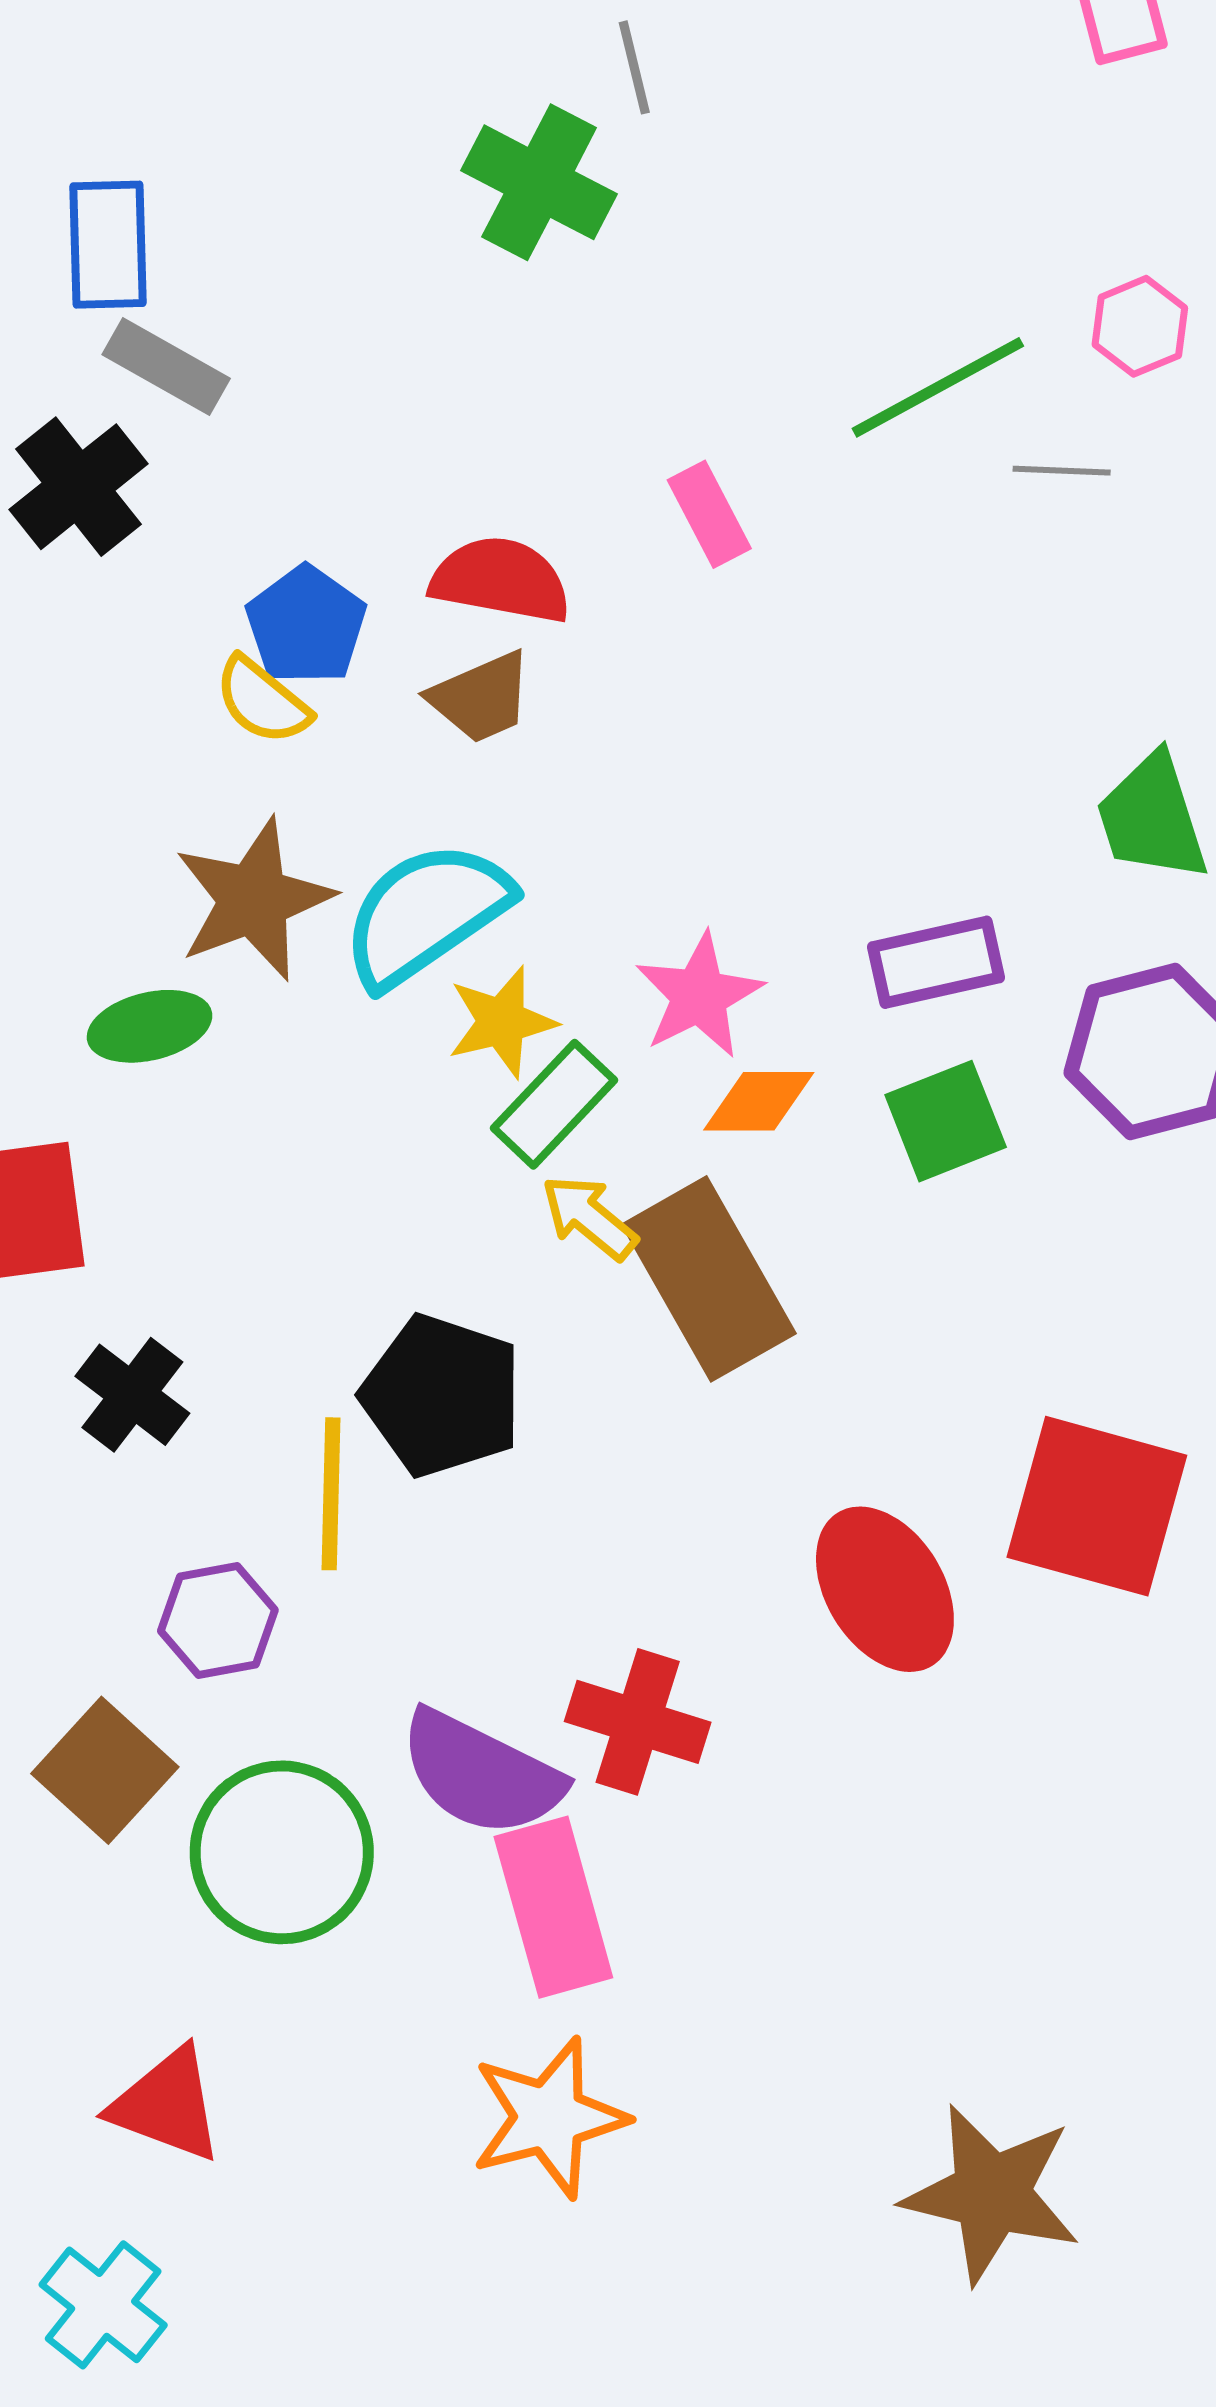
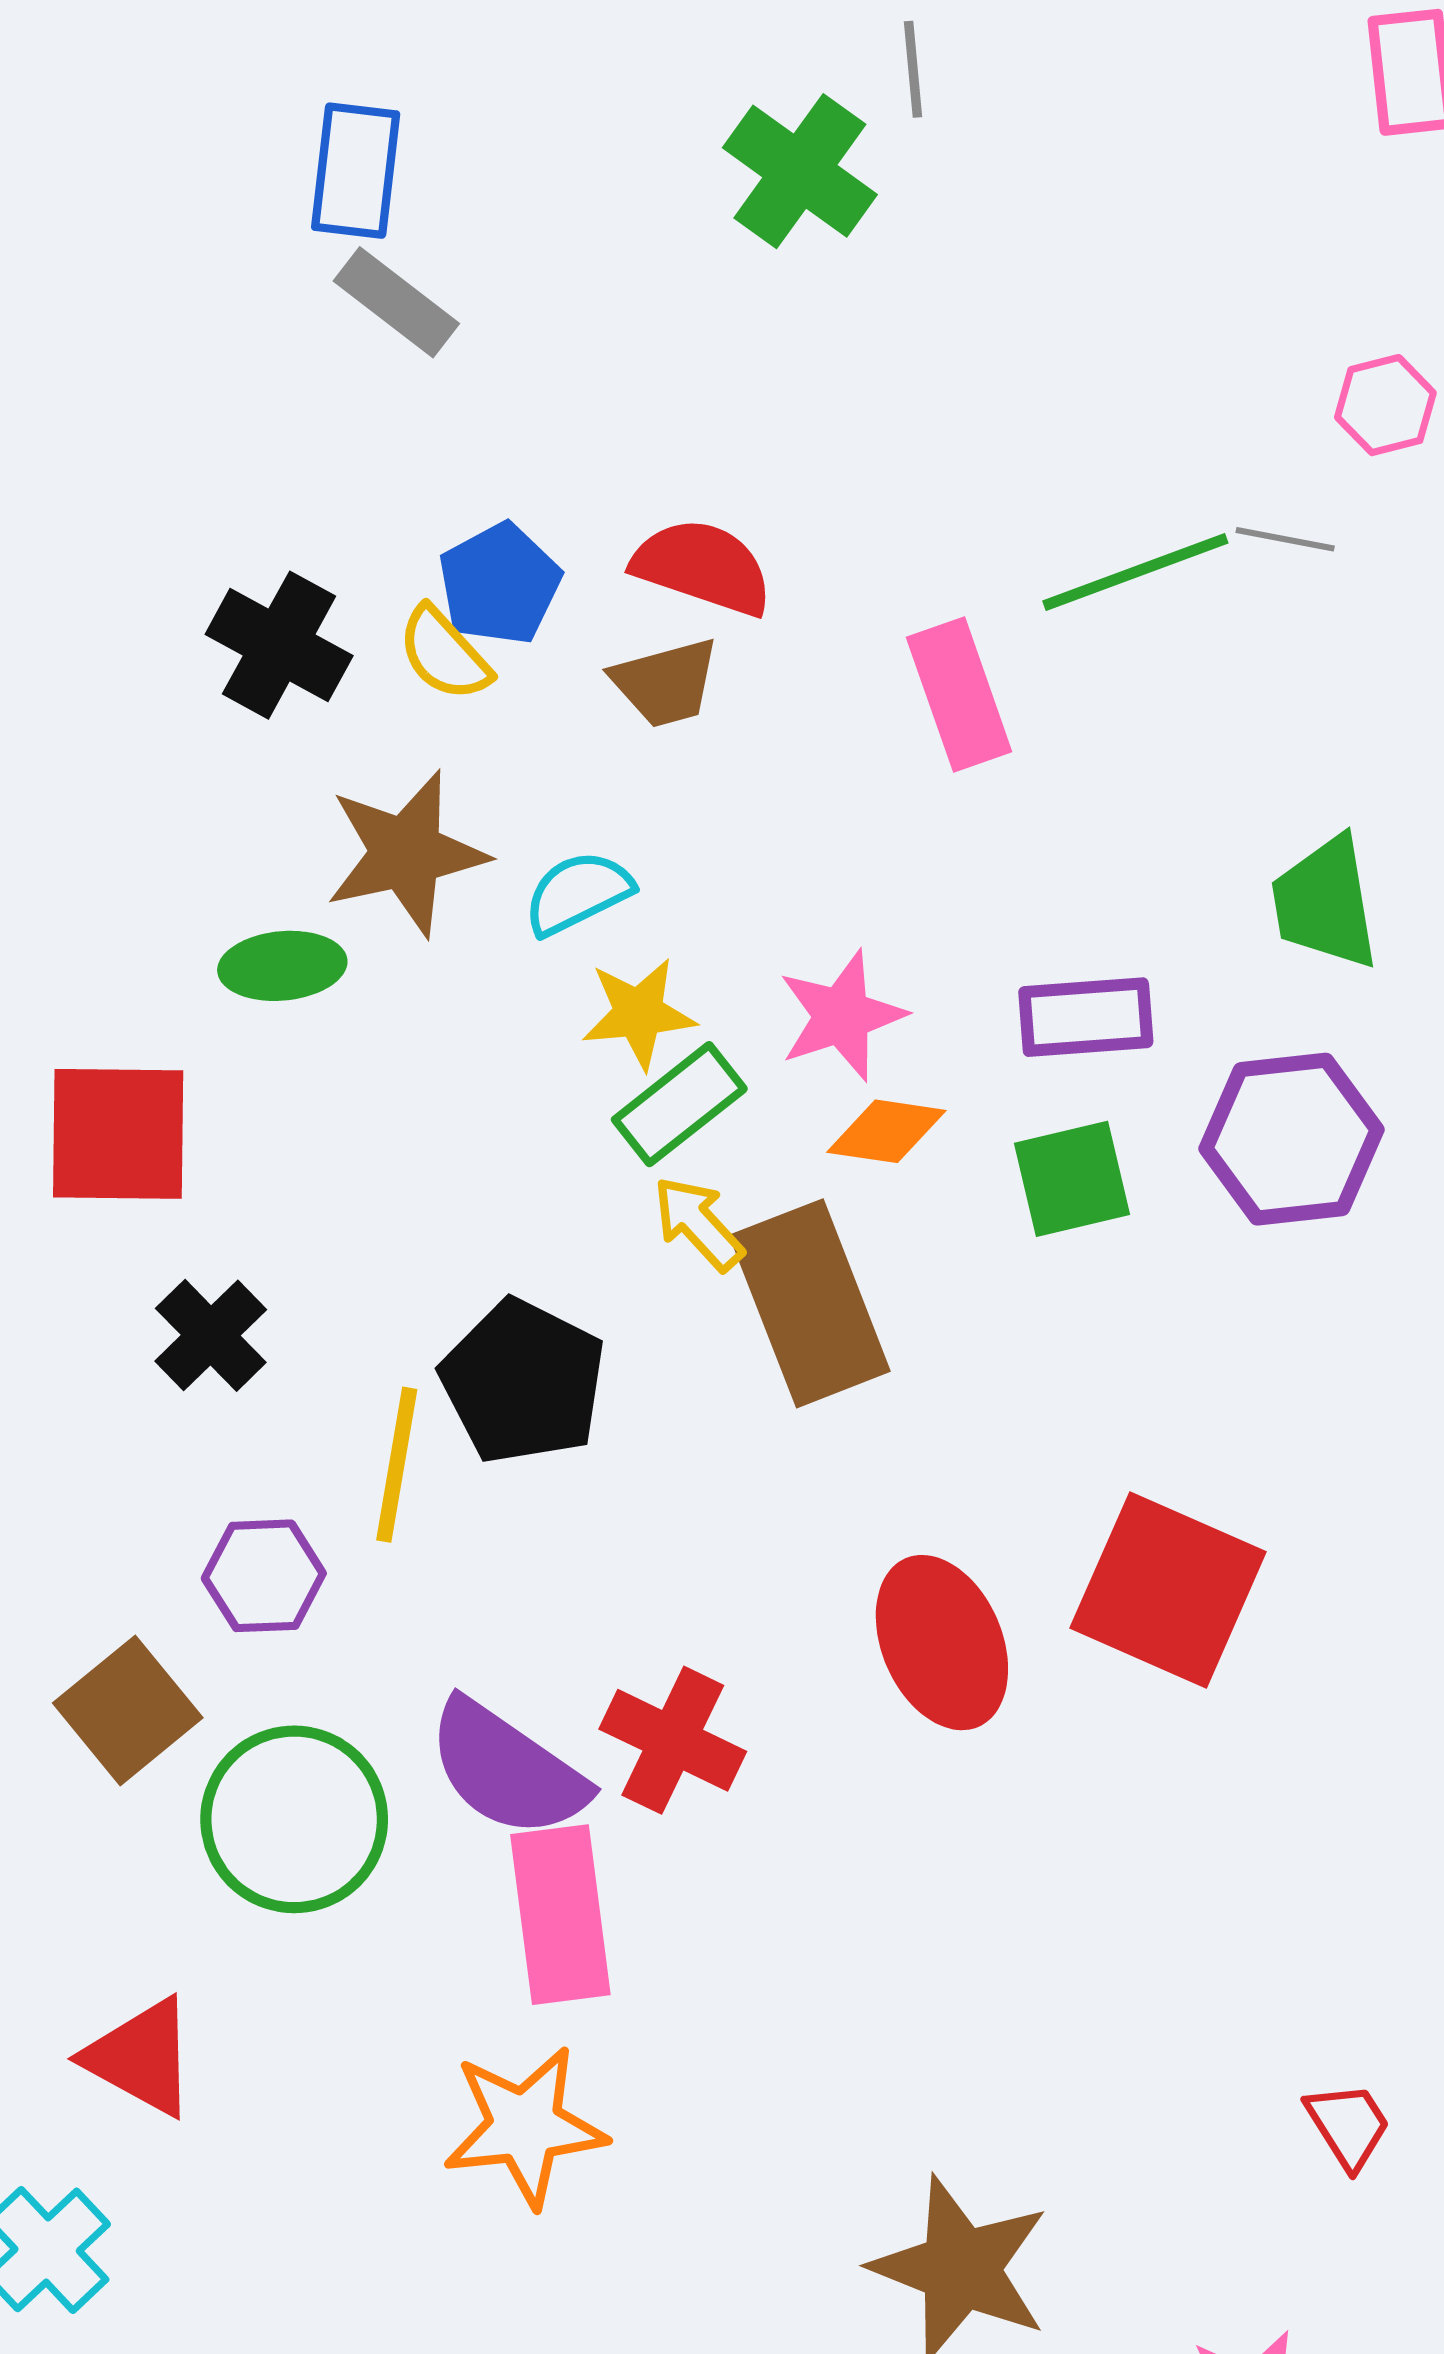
green line: (938, 387) -> (1135, 572), moved
black cross: (79, 487) -> (279, 645), moved, turned -31
pink rectangle: (709, 514) -> (959, 694), moved, size x1.4
cyan semicircle: (426, 914) -> (578, 893), size x0.6

